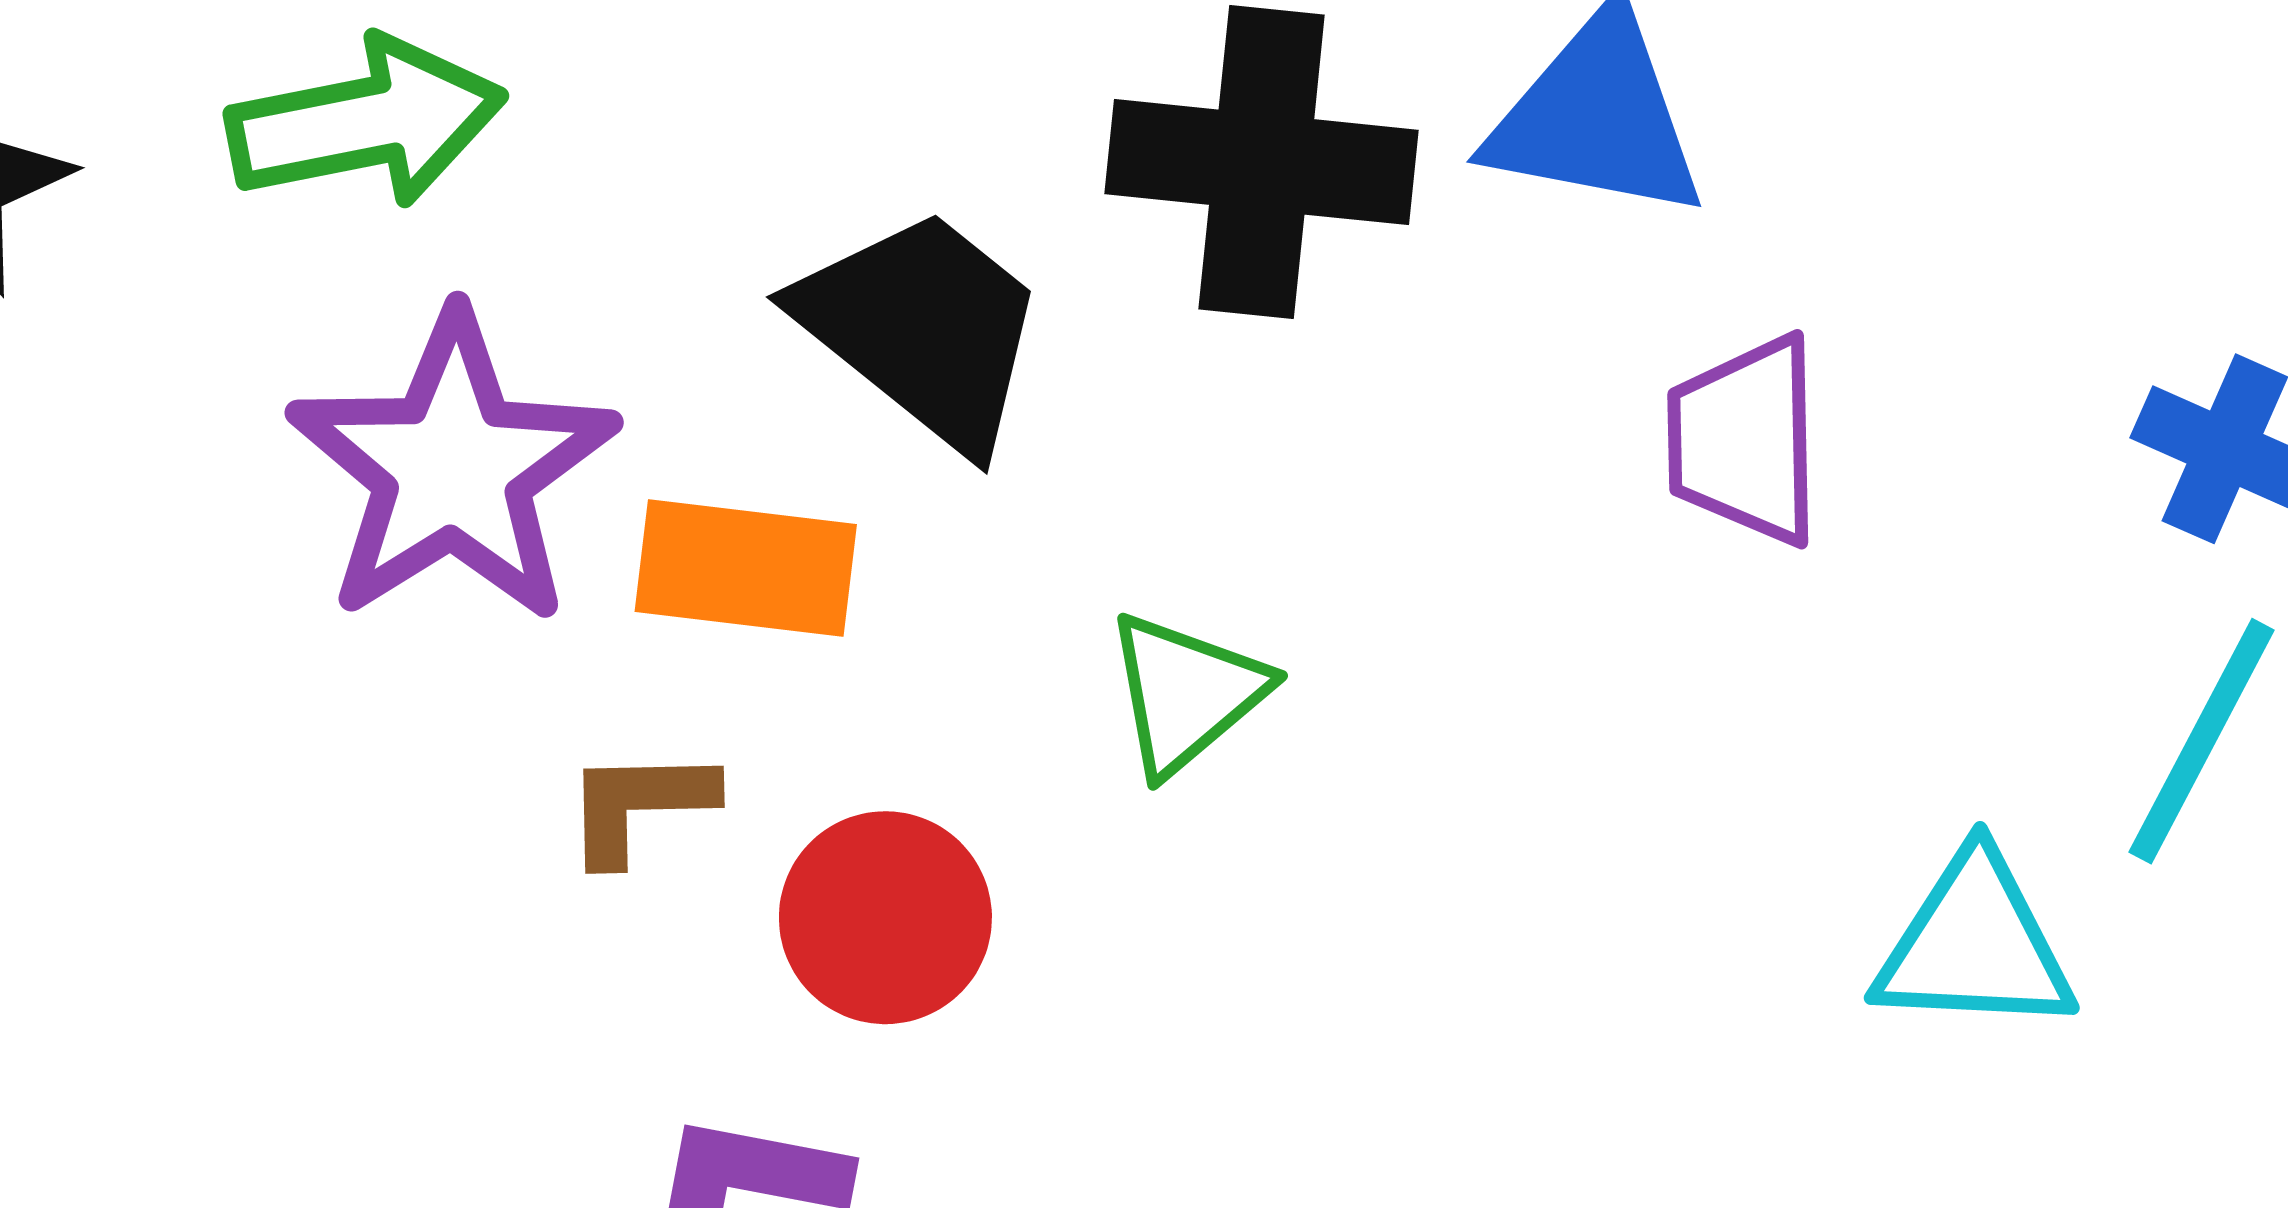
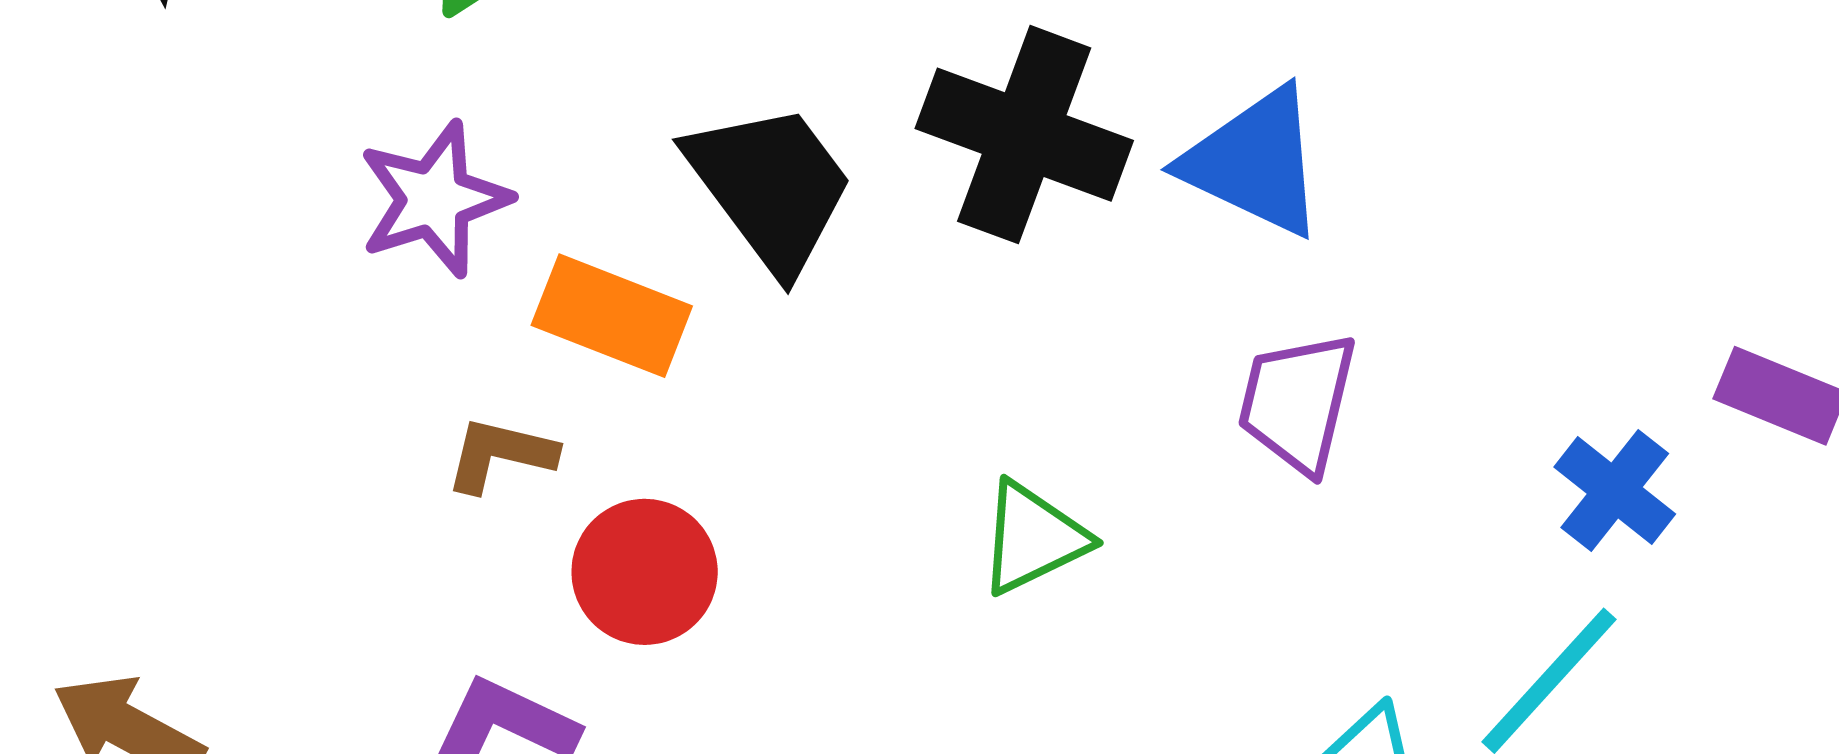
purple star: (453, 468) -> (434, 199), size x0.7
green triangle: (1186, 693) -> (1033, 538), moved

